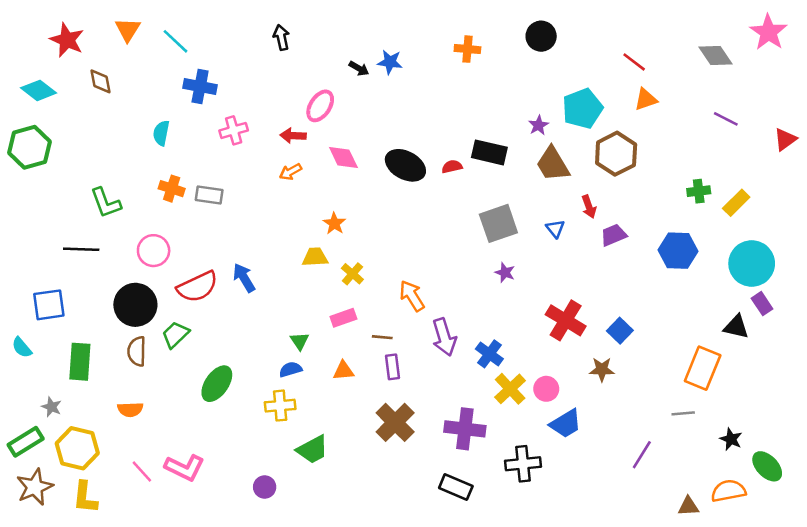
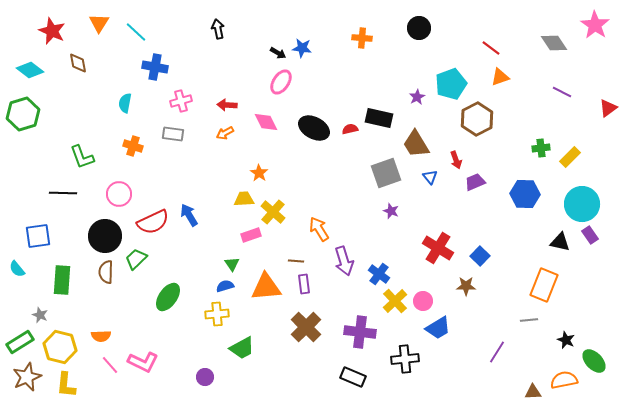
pink ellipse: (320, 106) -> (281, 82), moved
brown trapezoid: (553, 164) -> (416, 144), moved
gray rectangle: (209, 195) -> (173, 134), moved
yellow cross: (352, 274) -> (273, 212), size x1.4
pink rectangle: (343, 318) -> (251, 235), moved
black triangle: (736, 327) -> (560, 242), moved
orange triangle: (343, 371) -> (266, 287), size x1.8
orange semicircle: (130, 409) -> (101, 336), moved

